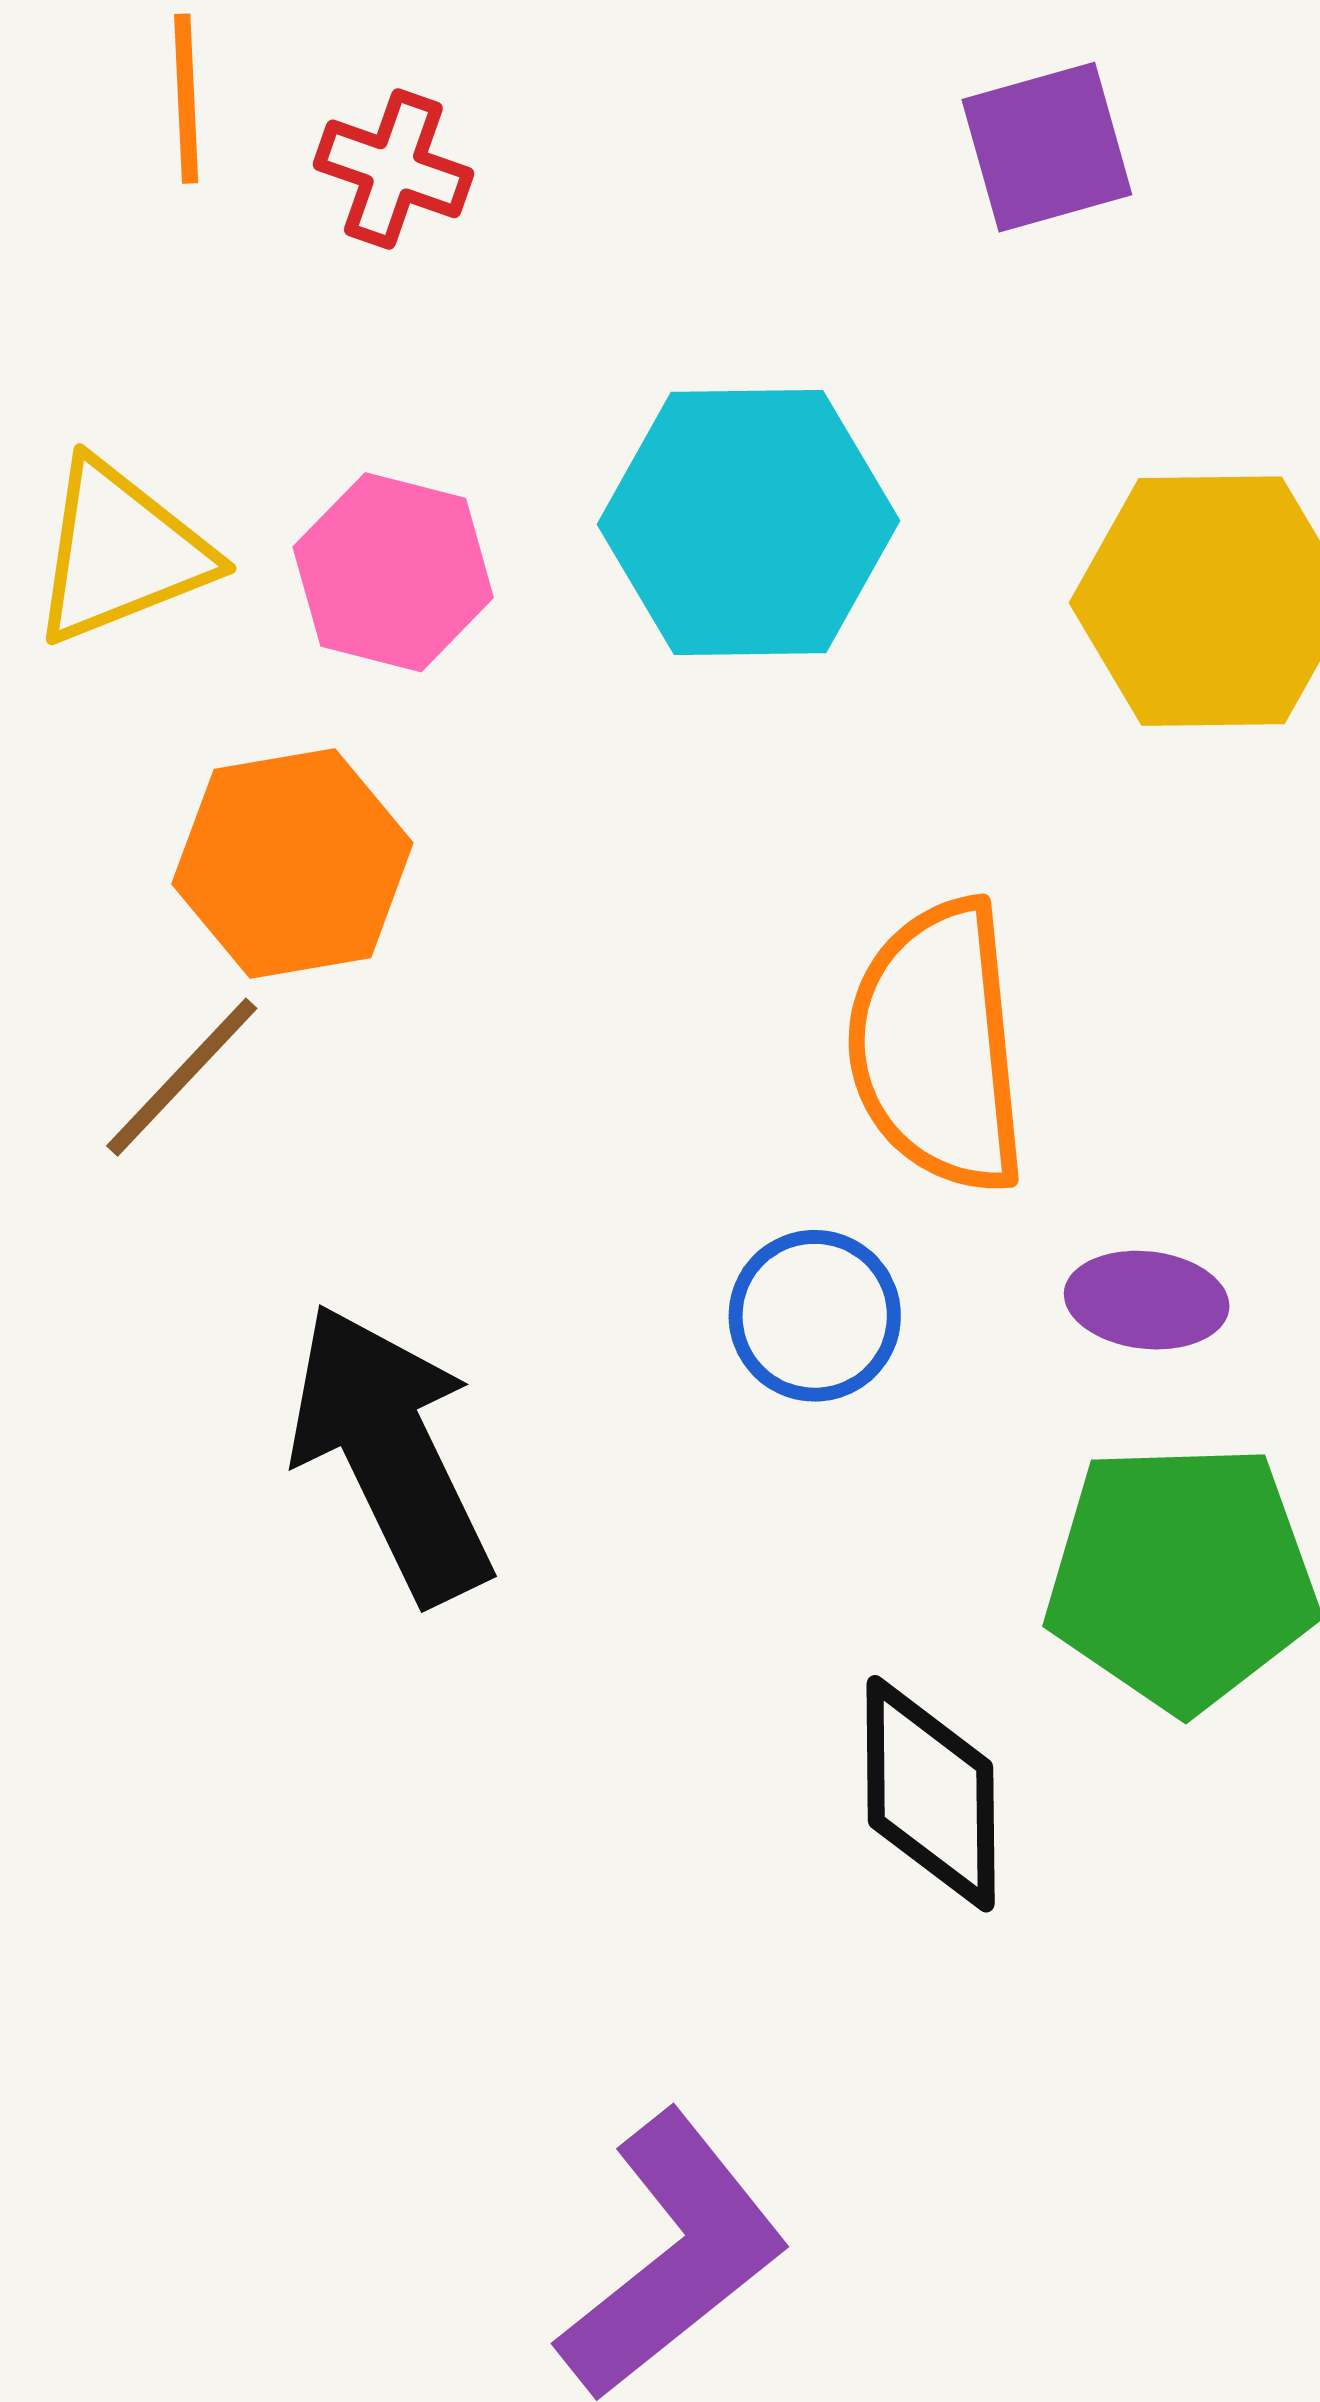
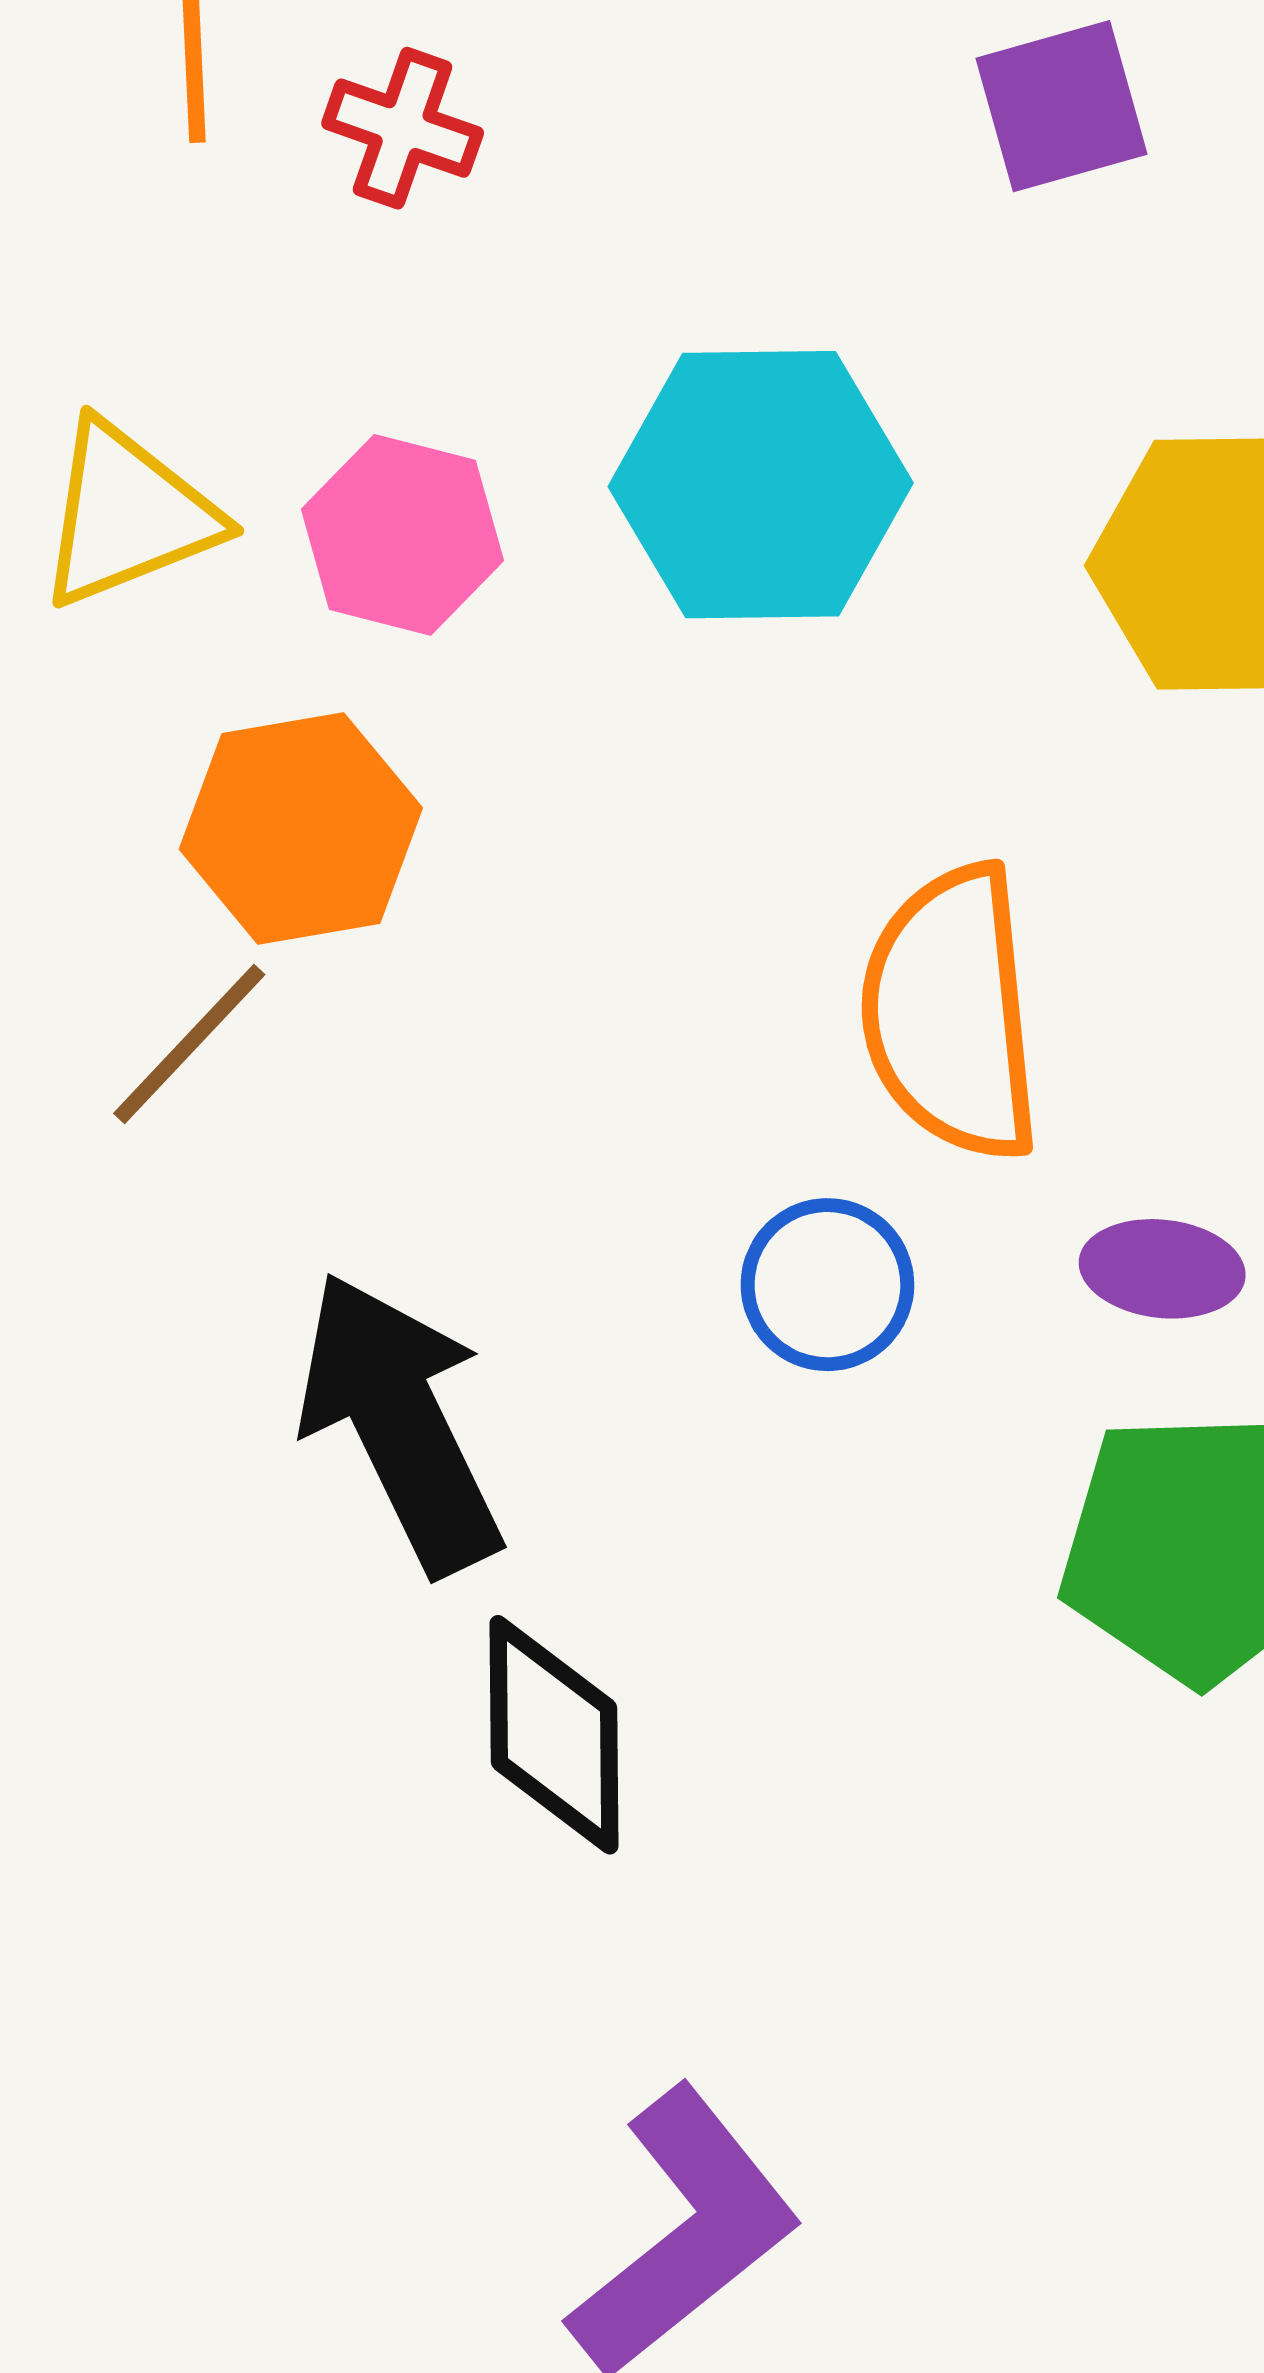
black diamond: (931, 1794) -> (554, 1735), moved

